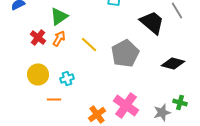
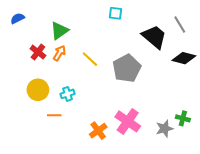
black diamond: (173, 64) -> (184, 58), moved

